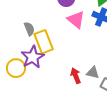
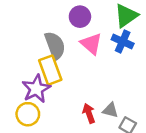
gray semicircle: (29, 29) -> (55, 46), moved, size x1.6
yellow circle: (16, 68) -> (28, 114), moved

